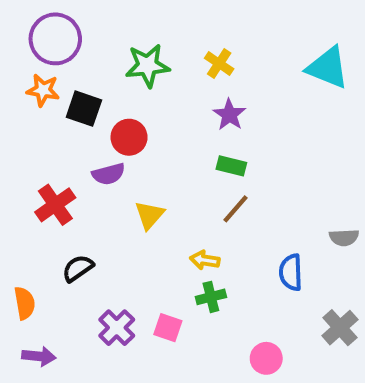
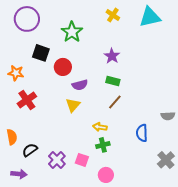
yellow cross: (219, 63) -> (113, 15), moved
green star: (147, 66) -> (72, 32), turned -30
cyan triangle: (328, 68) -> (150, 17), moved, turned -35
orange star: (43, 90) -> (16, 73), moved
purple semicircle: (109, 174) -> (80, 85), moved
black semicircle: (78, 268) -> (30, 150), moved
orange semicircle: (25, 303) -> (12, 137), moved
pink circle: (266, 358) -> (106, 175), moved

